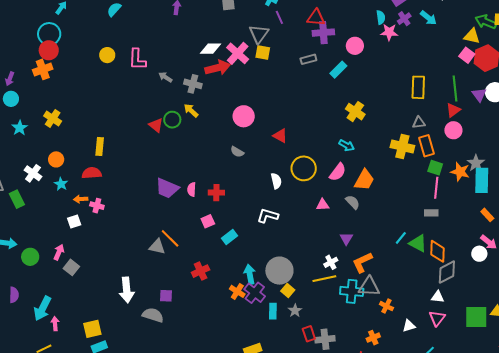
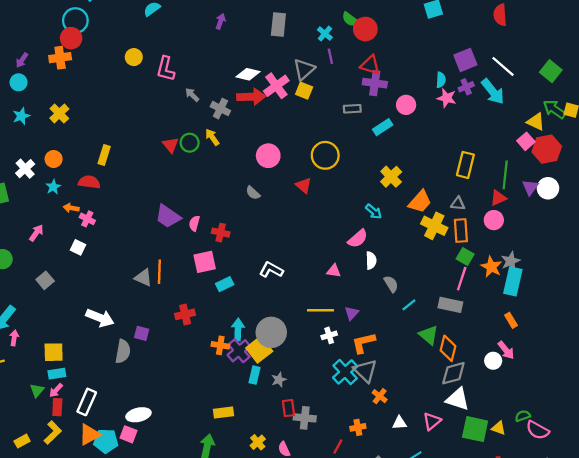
cyan arrow: (428, 18) -> (493, 92), size x1.4
yellow circle: (304, 168) -> (325, 155), moved
orange trapezoid: (364, 180) -> (420, 202), moved
white semicircle: (276, 181) -> (371, 261), moved
gray semicircle: (353, 202) -> (391, 284), moved
gray rectangle: (431, 213) -> (450, 305), size x1.5
white square: (74, 221) -> (78, 247), moved, turned 32
pink square: (208, 221) -> (205, 262), size x1.5
orange line: (170, 238) -> (159, 272), turned 35
cyan line: (401, 238) -> (409, 305), moved
pink arrow: (59, 252) -> (36, 233), moved
yellow line: (324, 279) -> (320, 310), moved
gray triangle: (369, 287) -> (365, 371), turned 30
white arrow: (127, 290) -> (100, 318), turned -75
yellow square: (288, 290) -> (259, 350), moved, size x1.6
orange cross: (237, 291) -> (220, 345), turned -35
cyan cross: (352, 291) -> (345, 372), turned 30
white triangle: (438, 297) -> (458, 399), moved, size x1.6
gray semicircle: (153, 315) -> (123, 351), turned 70

